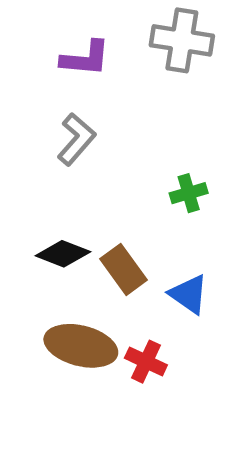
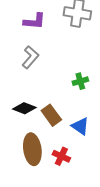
brown ellipse: (81, 346) -> (32, 149), turned 68

